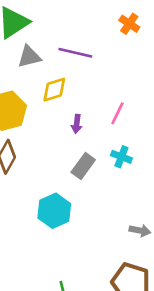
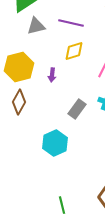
yellow diamond: (54, 90) -> (74, 51), moved
purple arrow: (77, 124) -> (52, 75), moved

